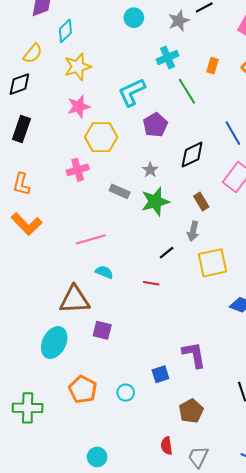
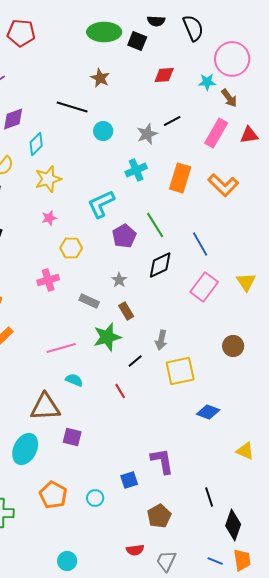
orange rectangle: (212, 66) -> (180, 178), size x1.8
green line: (187, 91) -> (155, 225), moved
pink star: (79, 107) -> (49, 218), size x0.7
yellow hexagon: (101, 137) -> (71, 248), size x0.7
green star: (155, 202) -> (107, 337), moved
brown rectangle: (201, 202) -> (126, 311), moved
red line: (151, 283) -> (120, 391), turned 49
red semicircle: (167, 446) -> (135, 550), turned -90

